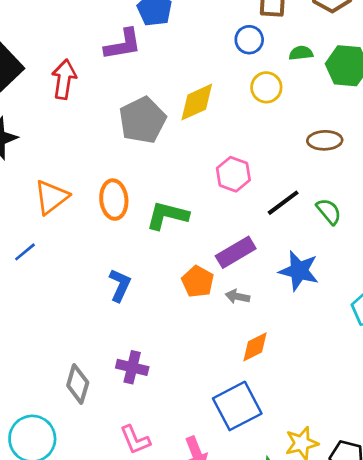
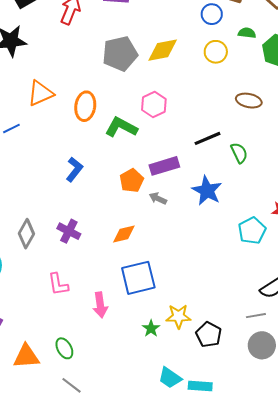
pink hexagon: (233, 174) -> (154, 104), moved
orange diamond: (255, 347) -> (124, 234), moved

